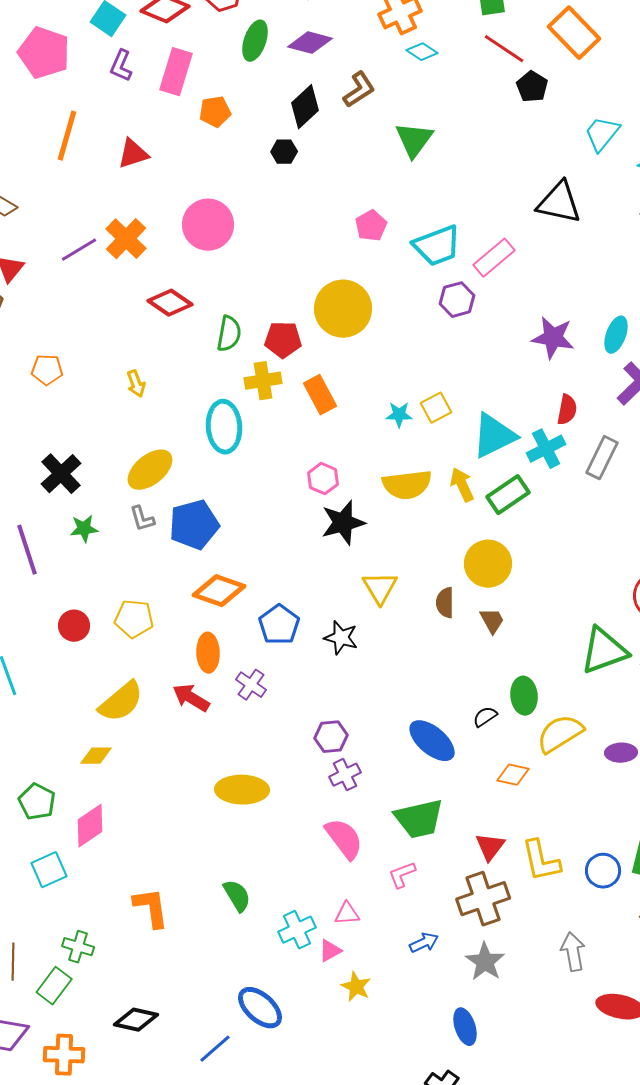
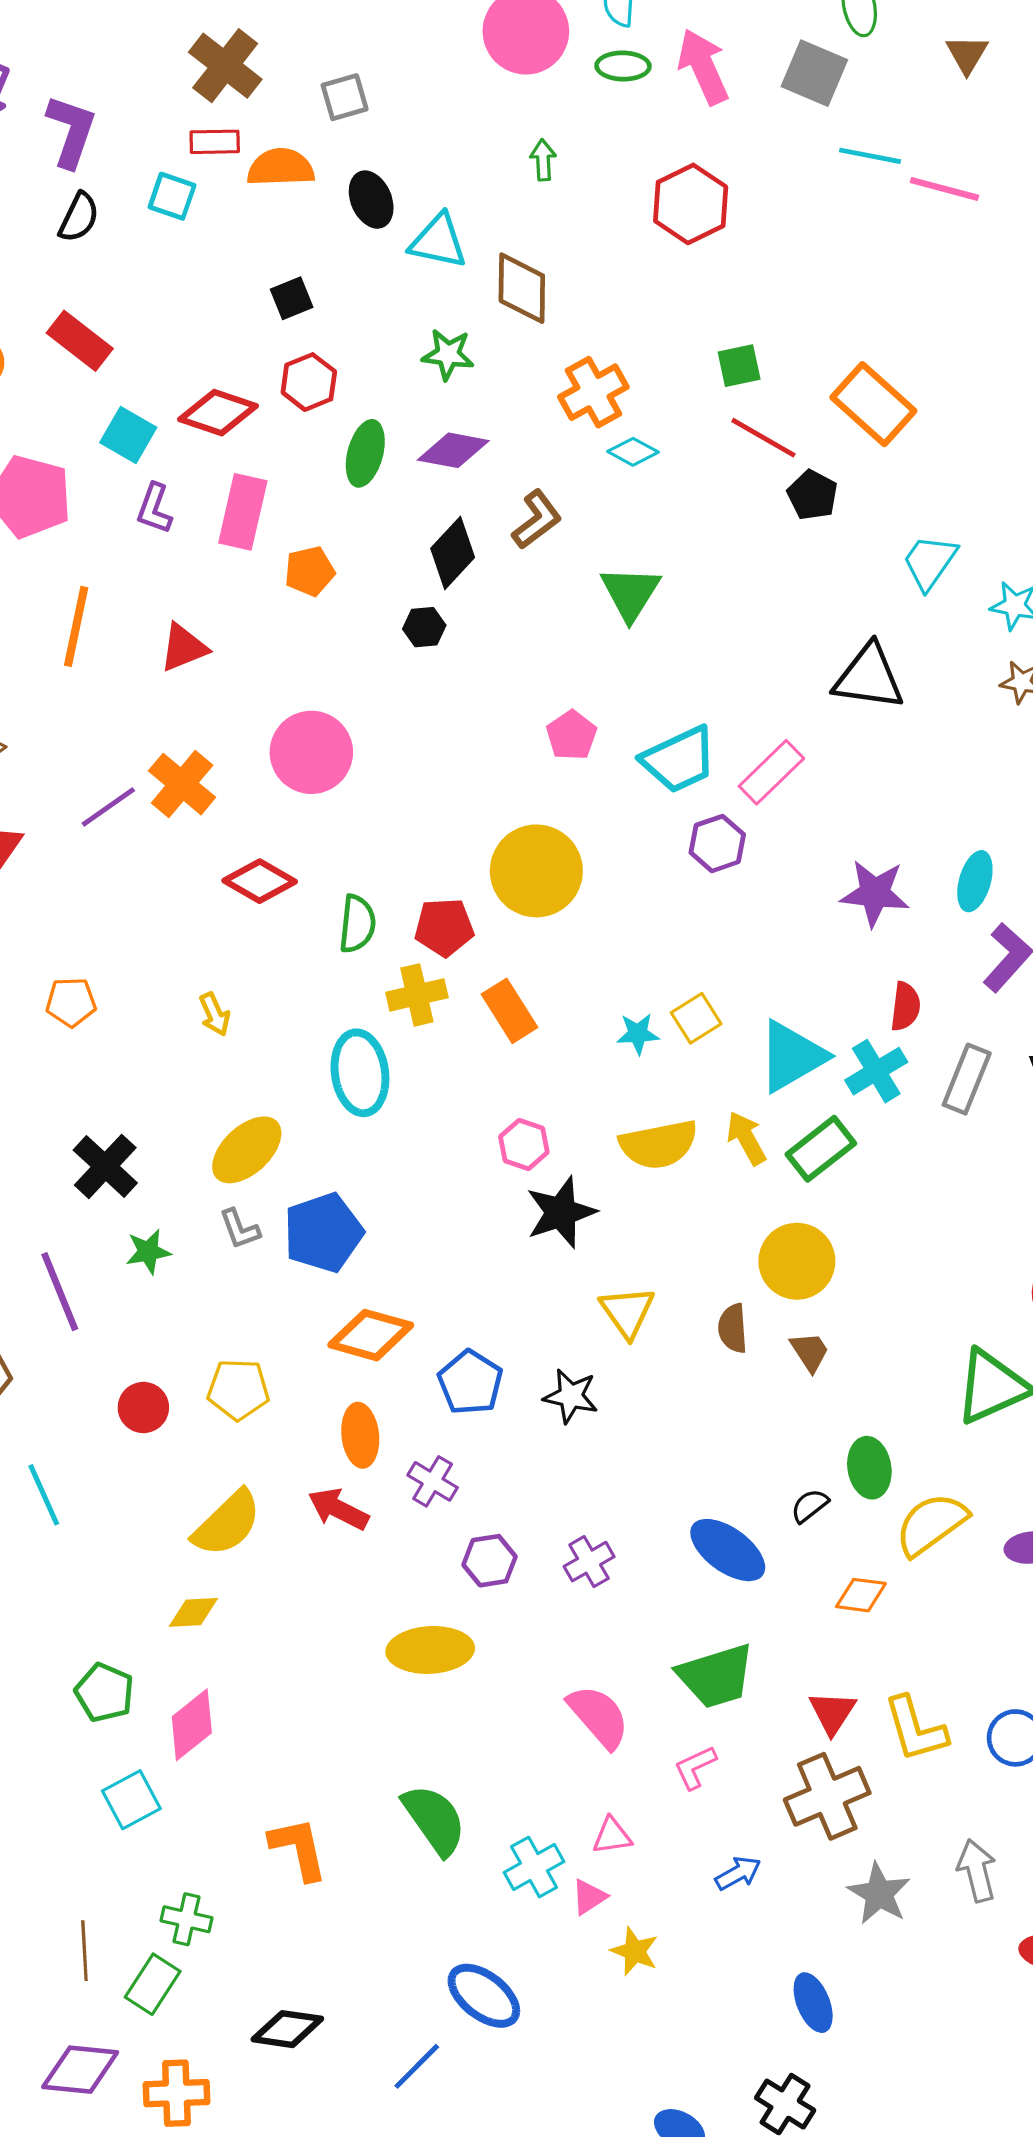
purple hexagon: (331, 737) -> (490, 1561), moved
purple cross: (345, 775) -> (589, 1562), moved
green semicircle: (237, 896) -> (434, 1820), size x1.4
gray star: (485, 962) -> (879, 1894), moved

